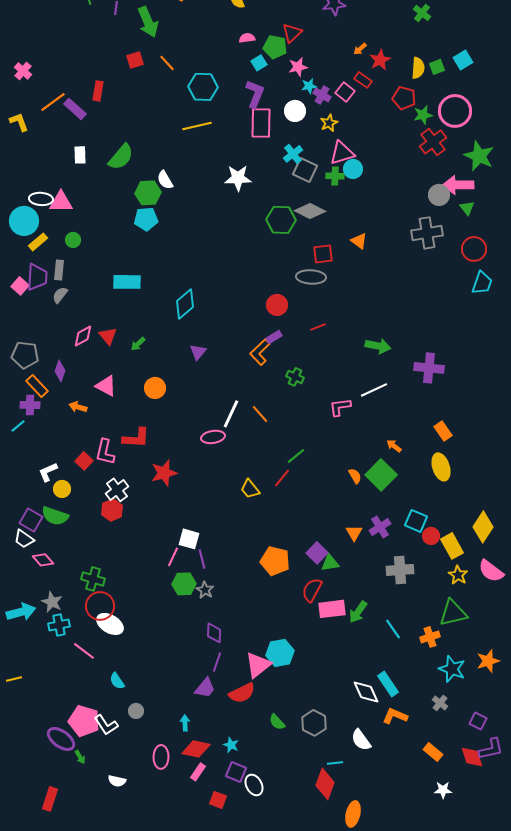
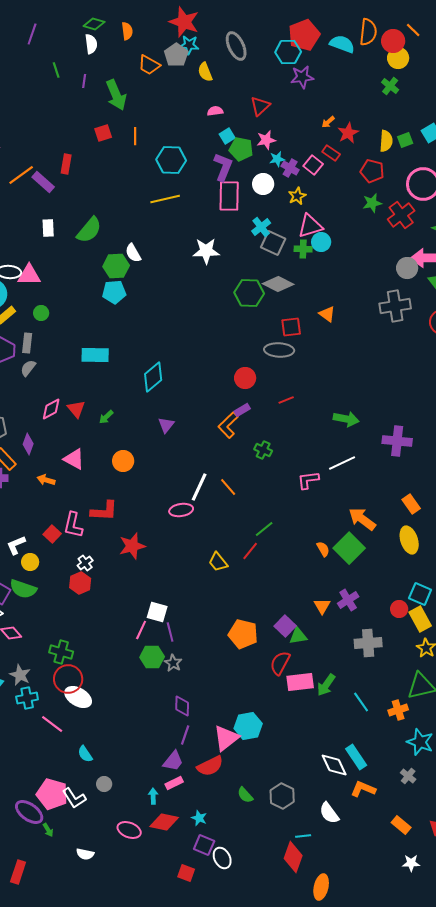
green pentagon: (275, 47) -> (241, 149), moved
orange line: (167, 63) -> (135, 136), turned 42
green star: (423, 115) -> (372, 203), moved
orange arrow: (394, 446) -> (362, 519), size x1.8
white cross: (117, 490) -> (85, 563), size x0.7
cyan square: (416, 521) -> (420, 594), moved
pink ellipse: (161, 757) -> (129, 830), turned -70
pink rectangle: (198, 772) -> (174, 783), moved, turned 30

